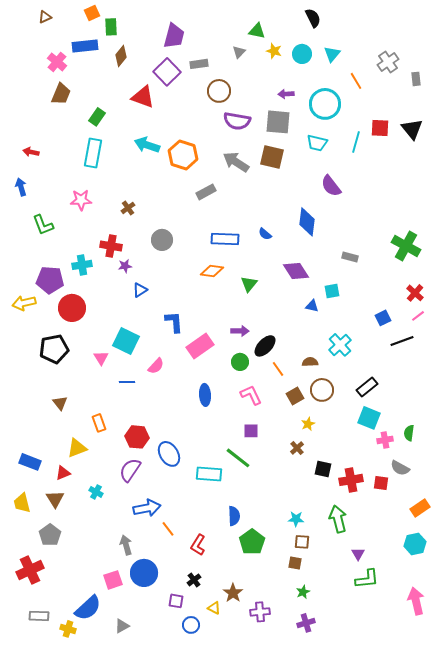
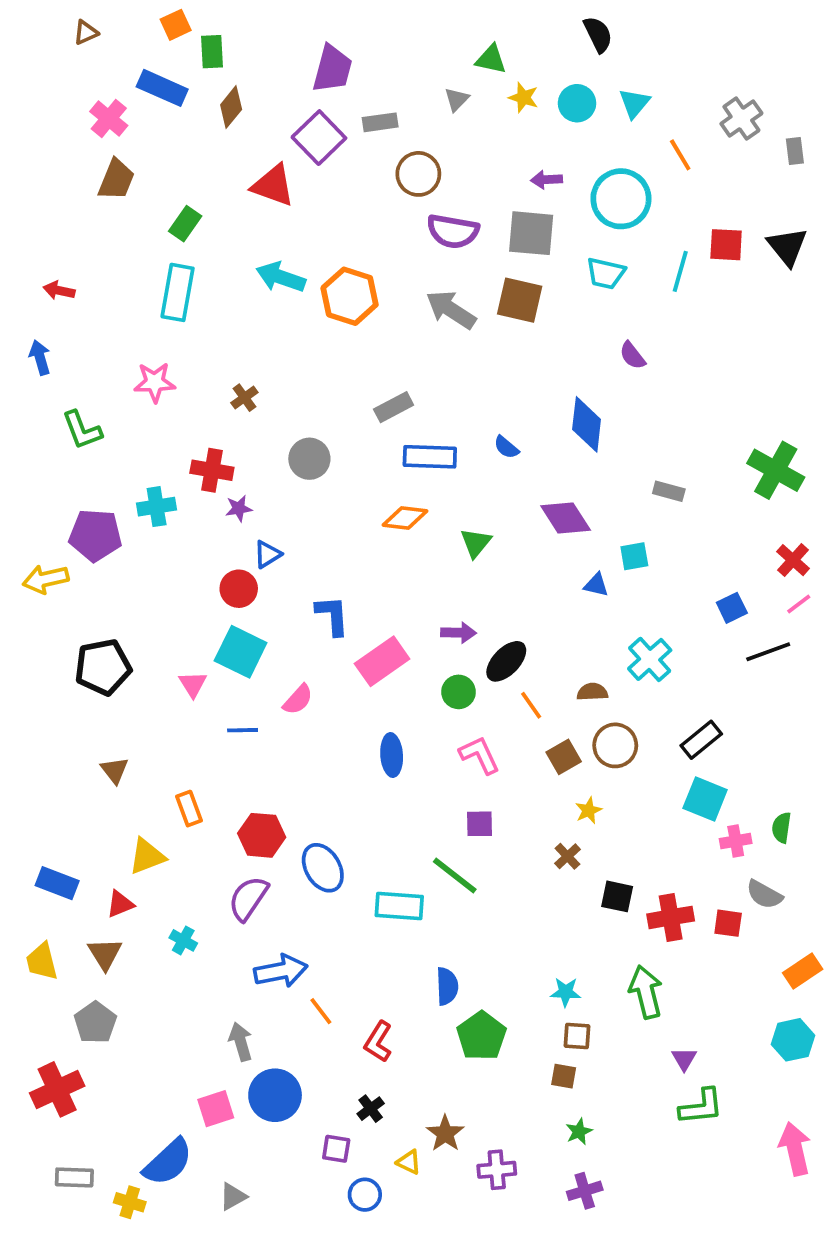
blue rectangle: (85, 46) -> (162, 88), turned 30
purple semicircle: (331, 186) -> (632, 356), size x0.7
gray rectangle: (206, 192) -> (394, 407), moved
red circle: (72, 308) -> (239, 589), moved, size x0.7

